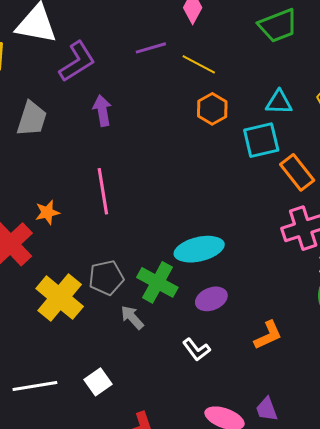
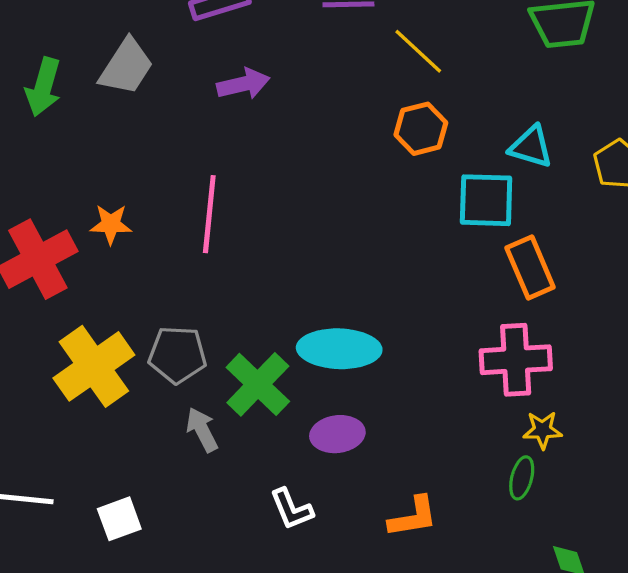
purple arrow: (102, 111) -> (243, 84), turned 72

